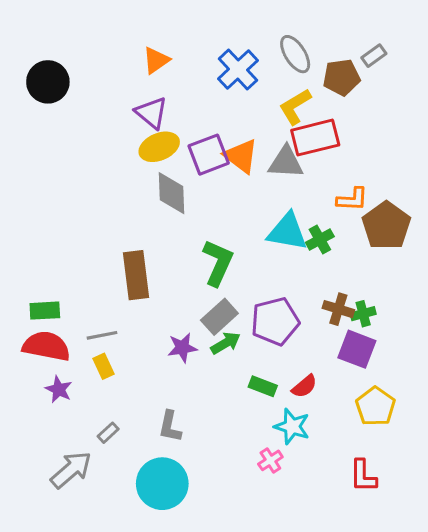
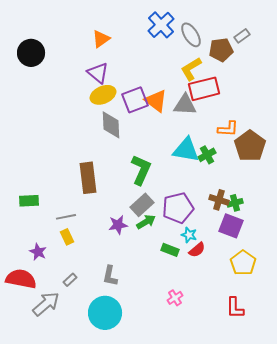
blue cross: (238, 70) -> (161, 25), moved
red semicircle: (46, 346) -> (21, 279), moved
cyan star: (292, 426) -> (189, 235), moved, size x0.7

